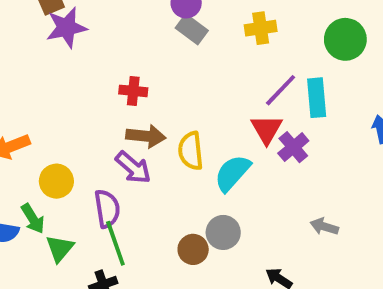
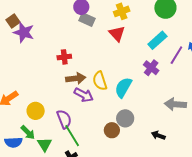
purple star: (66, 28) -> (24, 32), turned -30
purple line: (281, 90) -> (176, 55), moved
cyan rectangle: (317, 98) -> (157, 40), turned 66
red triangle: (267, 129) -> (117, 34), moved
purple arrow: (133, 167) -> (84, 95), moved
gray arrow: (324, 227) -> (175, 104), size x1.5

